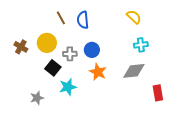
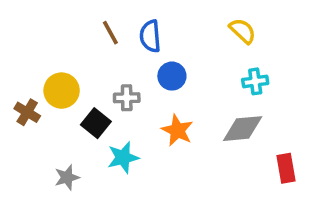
yellow circle: (47, 43) -> (62, 91), moved
brown cross: (21, 47) -> (27, 112), moved
blue circle: (92, 50) -> (172, 76), moved

